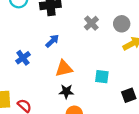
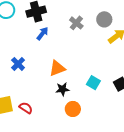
blue arrow: (52, 41) -> (43, 34), moved
cyan square: (102, 77) -> (93, 83), moved, turned 32

